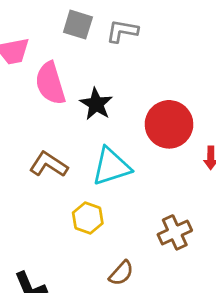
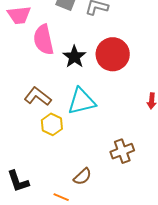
red circle: (169, 124) -> (113, 54), moved
yellow hexagon: (88, 218) -> (52, 124), moved

